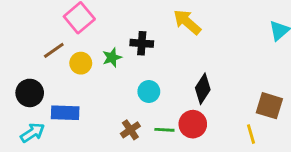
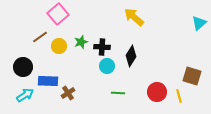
black cross: (142, 43) -> (102, 47), moved
black diamond: (203, 89) -> (131, 56), moved
red circle: (193, 124) -> (157, 92), moved
brown cross: (130, 130) -> (68, 93), moved

